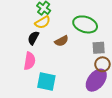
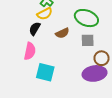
gray square: (99, 48) -> (88, 40), moved
purple ellipse: (96, 80) -> (95, 73), turned 40

